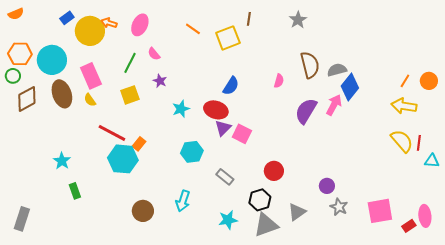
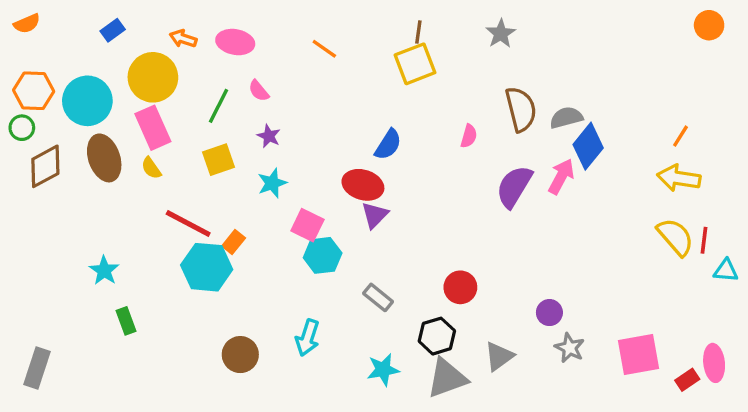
pink ellipse: (140, 25) -> (235, 42), turned 75
yellow circle: (90, 31) -> (153, 77), moved
yellow square: (228, 38) -> (415, 64), moved
orange circle: (429, 81) -> (709, 25), moved
cyan star: (181, 109) -> (272, 183), moved
pink square: (242, 134) -> (307, 225), moved

